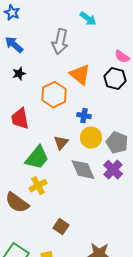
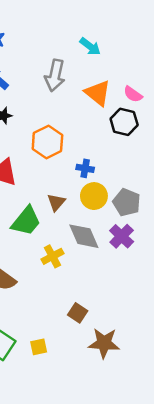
orange triangle: (80, 75) -> (98, 93), moved
yellow cross: (38, 186) -> (52, 256), moved
brown square: (61, 227) -> (78, 313), moved

